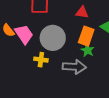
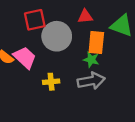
gray circle: (53, 38) -> (57, 36), moved
green star: (87, 50) -> (91, 60), moved

